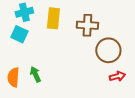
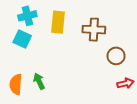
brown circle: (108, 50) -> (116, 56), size x0.7

